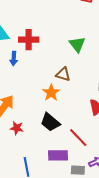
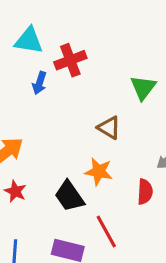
red cross: (29, 40) -> (70, 60), turned -36
orange star: (51, 93) -> (99, 172), moved, turned 30

